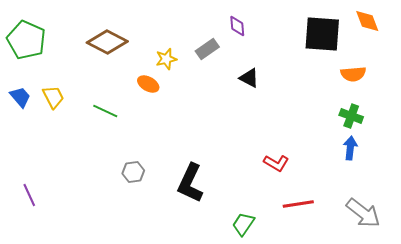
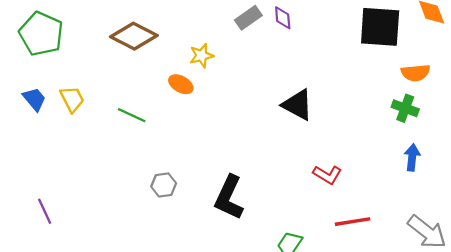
gray rectangle: (207, 49) -> (248, 18), moved
black triangle: (249, 78) -> (298, 105), moved, size x1.4
green cross: (351, 116) -> (405, 108), moved

